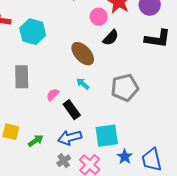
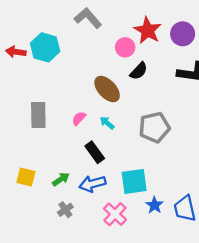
cyan hexagon: (33, 32) -> (45, 47), moved
pink semicircle: (53, 95) -> (79, 118), moved
green arrow: (36, 141) -> (61, 179), moved
gray cross: (64, 161) -> (65, 210), moved

